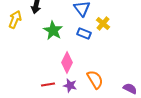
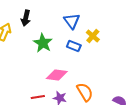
pink diamond: (67, 62) -> (57, 75), turned 70

